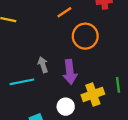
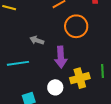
gray arrow: (43, 65) -> (37, 40), moved, turned -56

